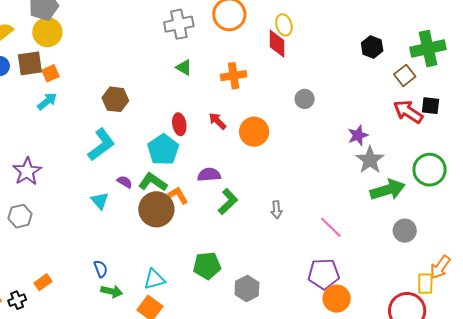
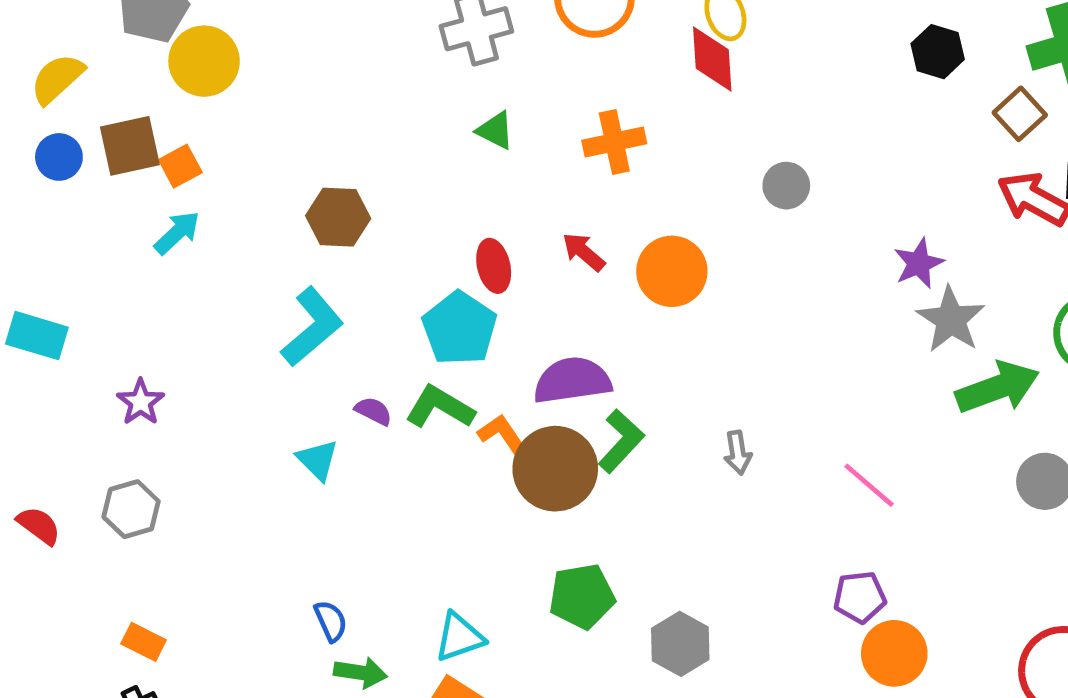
yellow circle: (47, 32) -> (204, 61), moved
purple star: (27, 171) -> (141, 402), size x0.7
purple semicircle: (209, 175) -> (572, 380), size x1.4
brown circle: (156, 209) -> (555, 469), moved
purple pentagon: (324, 274) -> (860, 597), size x0.7
orange rectangle: (43, 282) -> (144, 642), moved, turned 66

